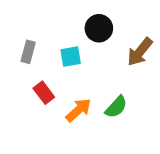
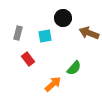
brown arrow: (140, 52) -> (89, 33), turned 72
orange arrow: (78, 110) -> (53, 84), moved

